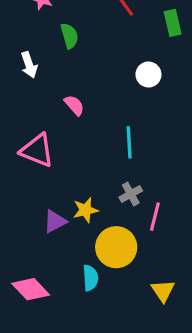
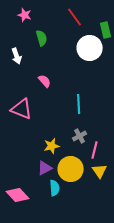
white circle: (148, 75) -> (90, 48), moved, size x1.6
purple triangle: (55, 221) -> (45, 168), moved
yellow triangle: (163, 291) -> (100, 171), moved

